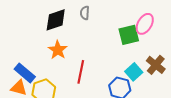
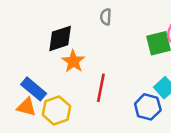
black diamond: (56, 20) -> (60, 38), moved

